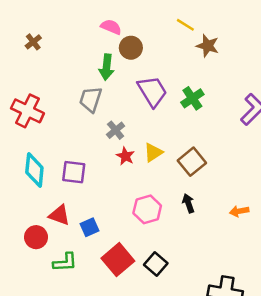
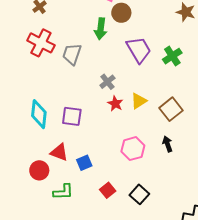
gray trapezoid: (91, 99) -> (72, 54), moved
red cross: (27, 111) -> (41, 43), moved
red square: (118, 260) -> (108, 190), size x0.6

